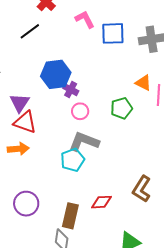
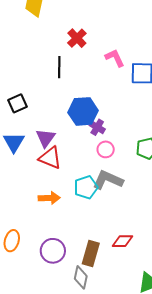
black line: (30, 31) -> (59, 67), turned -55
orange arrow: (18, 149) -> (49, 198), moved
cyan pentagon: (73, 160) -> (86, 187), moved
purple circle: (26, 204) -> (53, 251), moved

